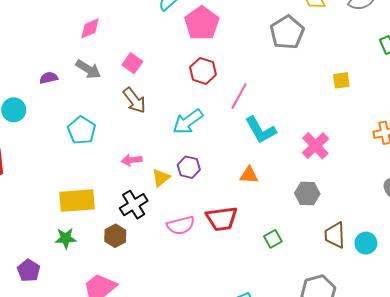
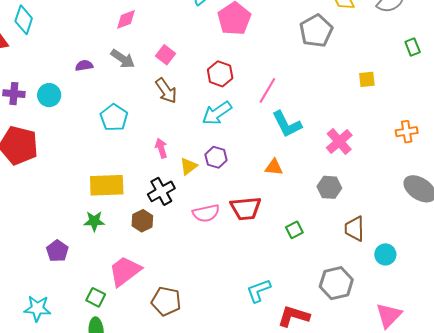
red hexagon: (203, 71) -> (220, 74), moved
pink arrow: (132, 160) -> (161, 148), turned 78
cyan circle: (366, 243) -> (385, 254), moved

